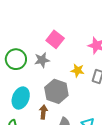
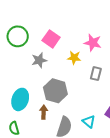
green circle: (16, 59) -> (18, 36), moved
yellow star: (78, 70) -> (74, 58), moved

